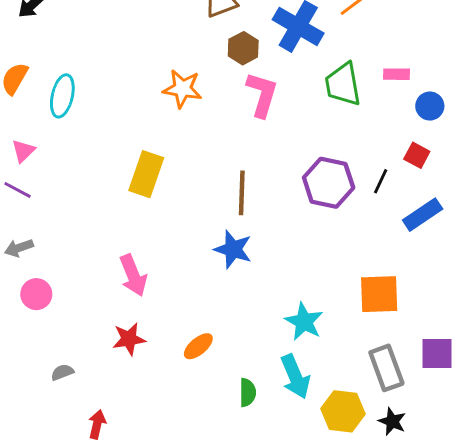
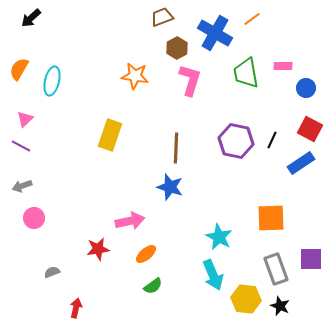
red square: (417, 155) -> (310, 129), moved, size x1.4
pink arrow: (133, 275) -> (130, 221), moved, turned -80
green semicircle: (248, 393) -> (153, 286), moved, turned 54

